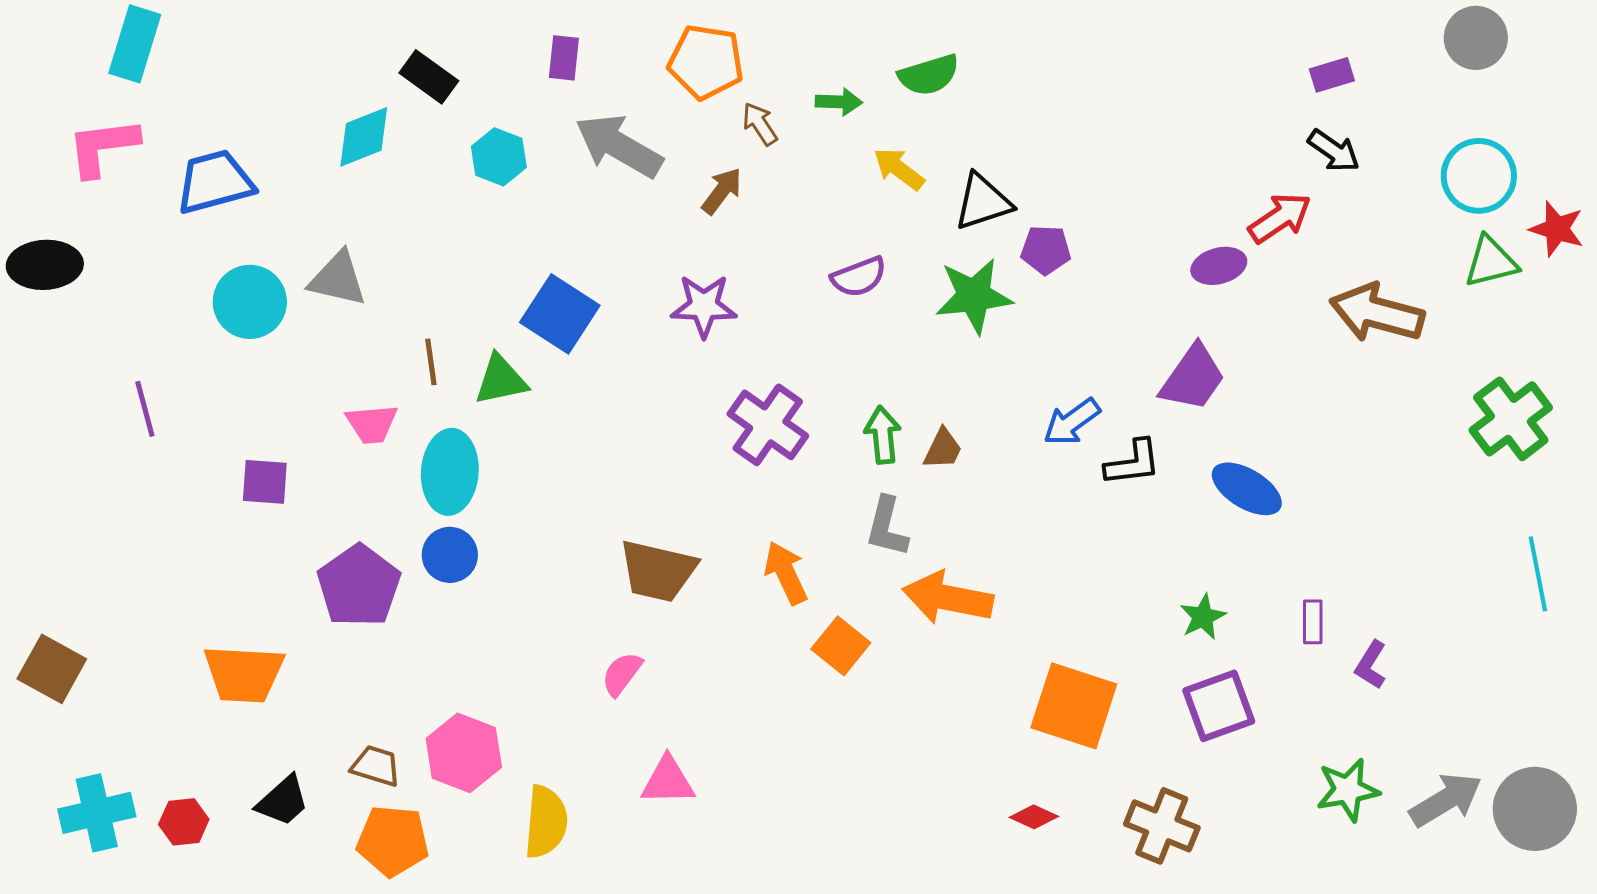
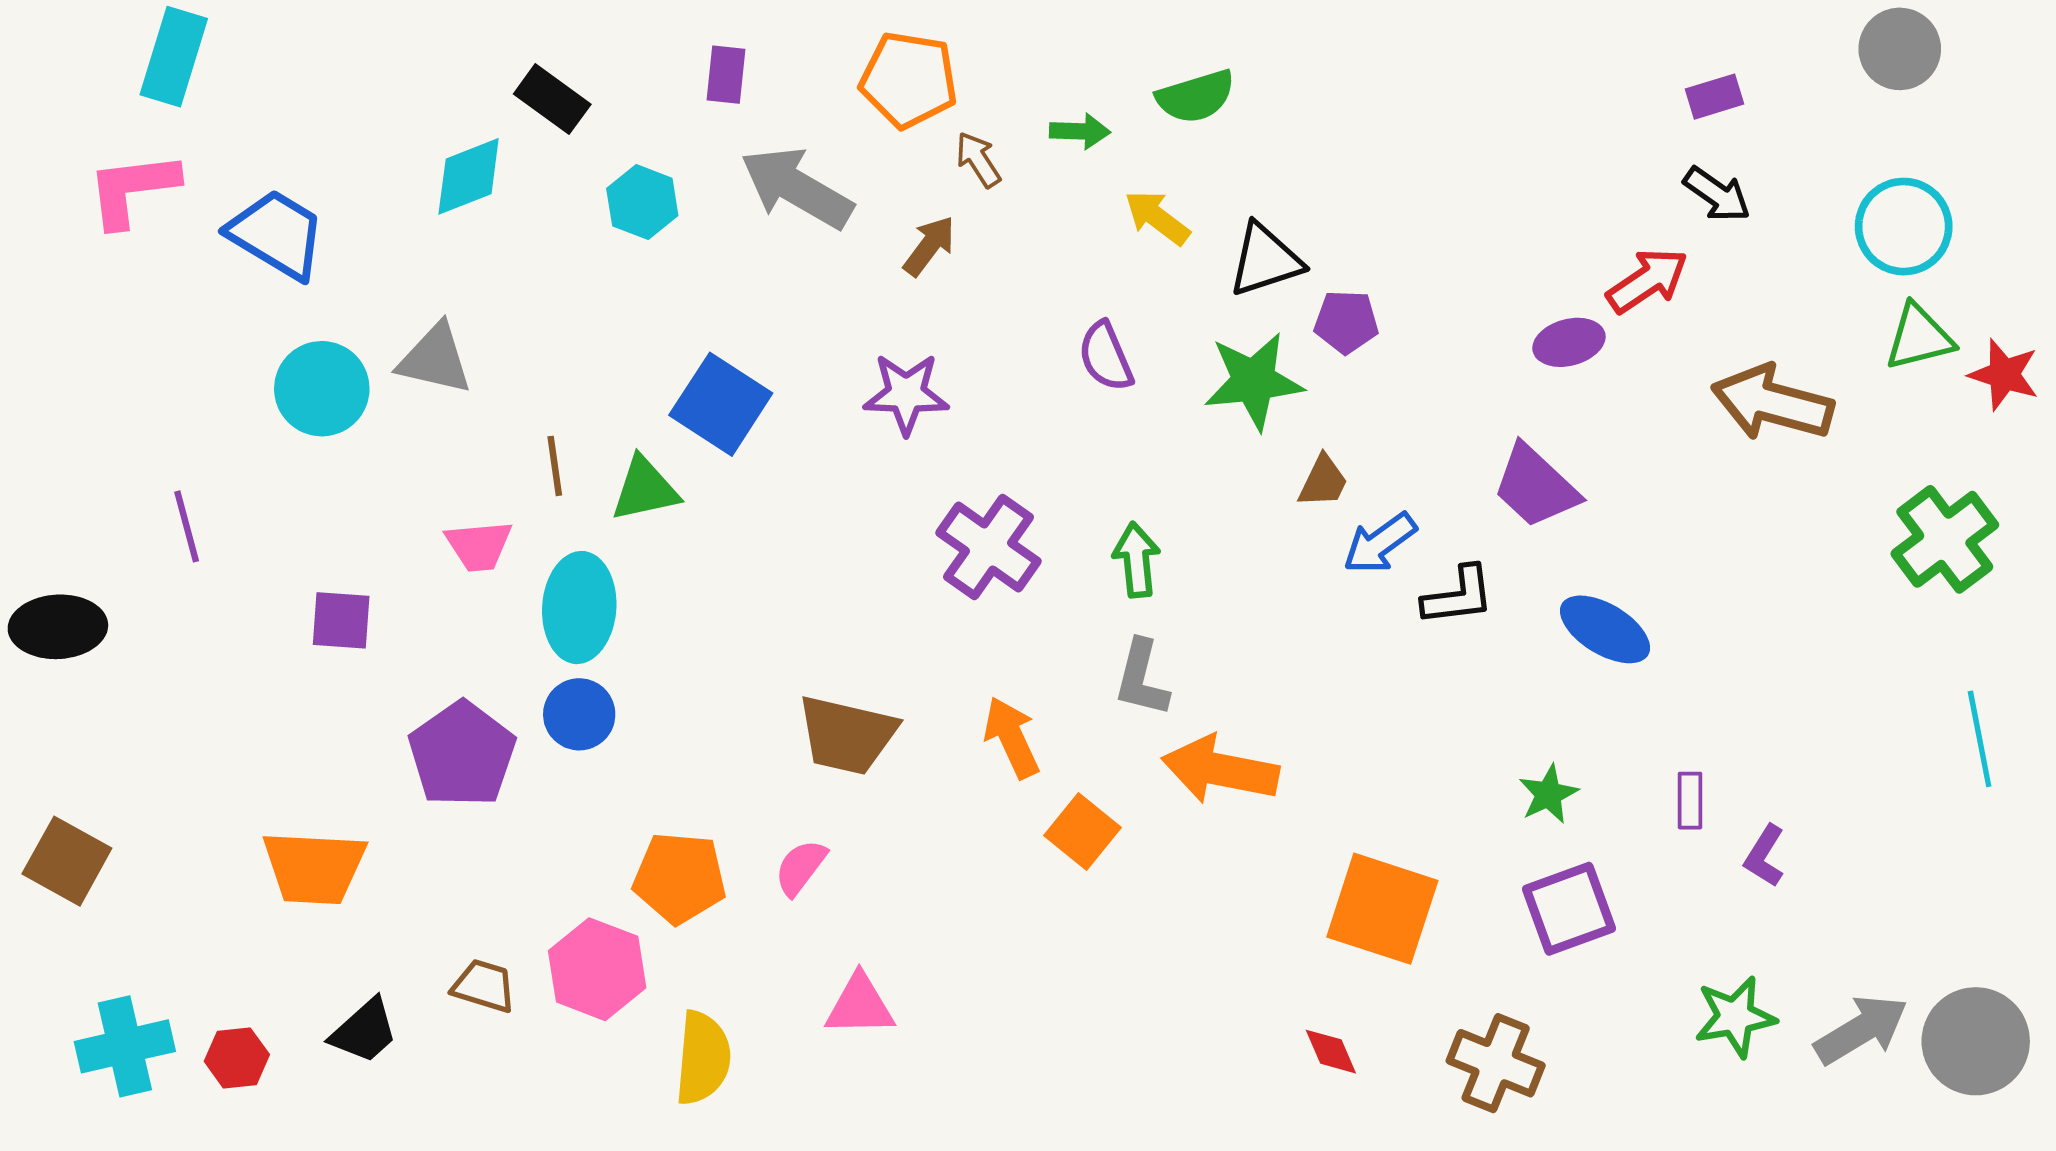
blue trapezoid: (215, 182) -> (277, 234), turned 46
red star: (1557, 229) -> (2004, 375), moved
black ellipse: (45, 265) -> (58, 627), moved
purple semicircle: (859, 277) -> (1106, 357), turned 88
purple trapezoid: (1193, 378) -> (1536, 487), turned 98
brown trapezoid: (943, 449) -> (1323, 481), moved
red diamond: (1034, 817) -> (1331, 1052), turned 42
orange pentagon: (393, 841) -> (680, 878), moved

